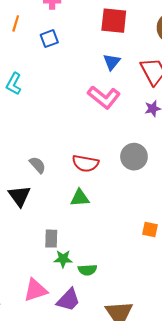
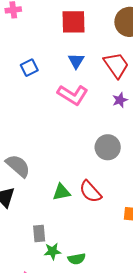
blue square: (49, 39) -> (29, 68), moved
red semicircle: (85, 163) -> (90, 192), moved, turned 45
gray semicircle: (37, 165) -> (18, 166), size x1.5

